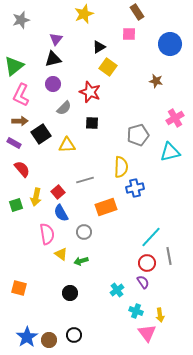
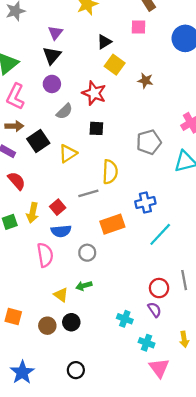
black triangle: (53, 59) -> (52, 55), turned -36
brown star: (156, 81) -> (145, 81), moved
yellow triangle: (67, 145) -> (68, 154), turned -30
yellow semicircle: (121, 167) -> (110, 172), moved
blue semicircle: (61, 213) -> (61, 231), turned -66
cyan line: (151, 237) -> (160, 234), moved
yellow triangle: (61, 254) -> (61, 295), moved
cyan cross: (117, 290) -> (125, 319), turned -32
yellow arrow: (160, 315) -> (184, 339), moved
brown circle: (49, 340) -> (47, 326), moved

